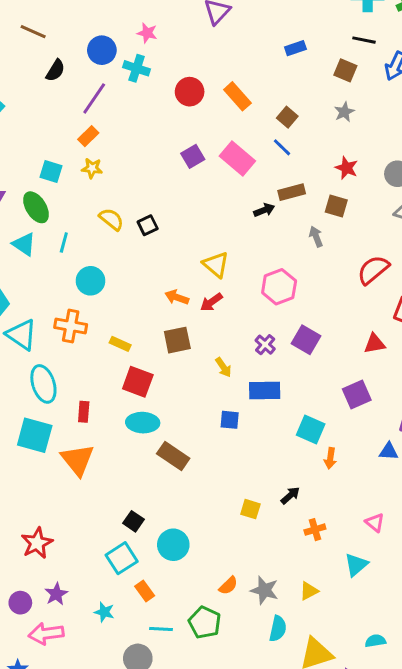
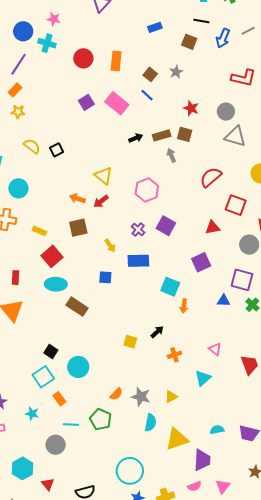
orange rectangle: (237, 96) -> (116, 61), turned 48
gray star: (344, 112) -> (176, 72), moved
brown rectangle: (292, 192) -> (162, 135), moved
red square: (138, 382) -> (52, 256), turned 30
blue square: (230, 420) -> (105, 277), moved

